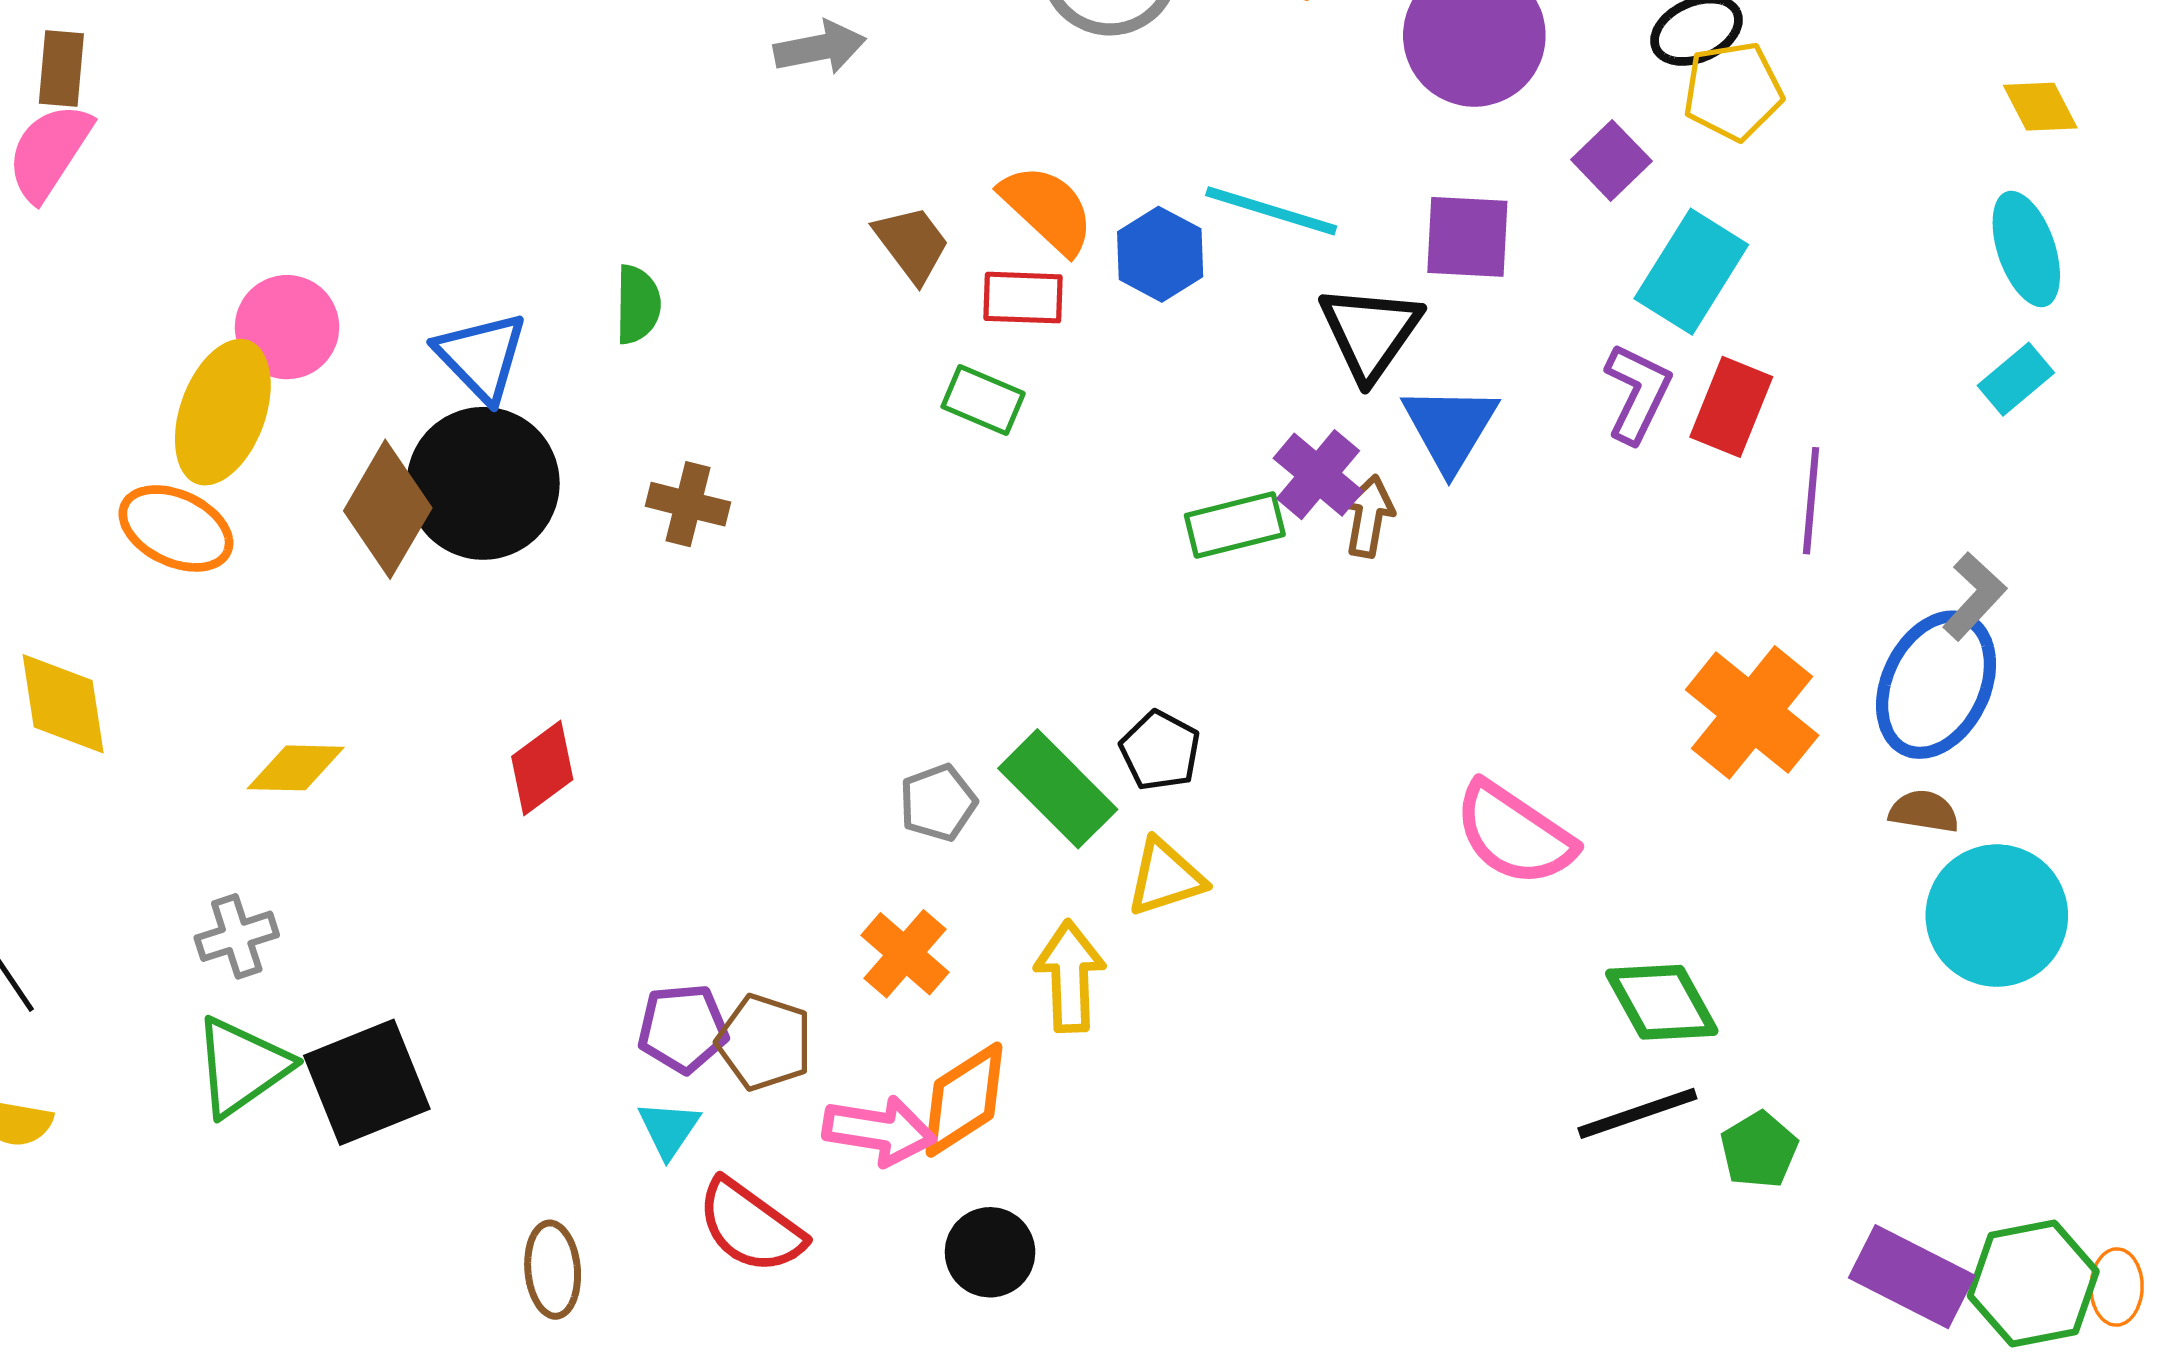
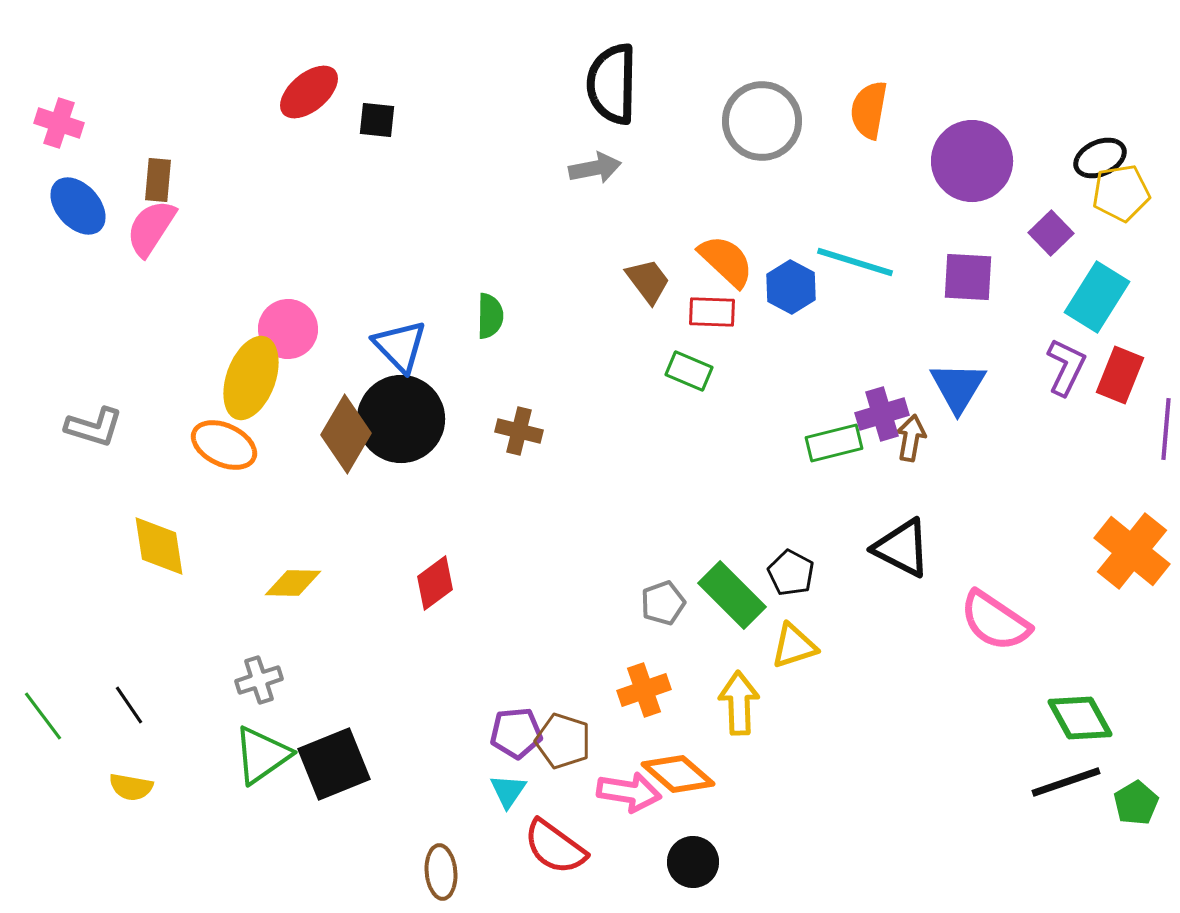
black triangle: (1370, 332) -> (902, 548), moved, turned -38
purple cross: (1318, 475) -> (882, 414), turned 33
orange cross: (905, 954) -> (644, 690), turned 30
orange diamond: (964, 1100) -> (678, 774), turned 74

